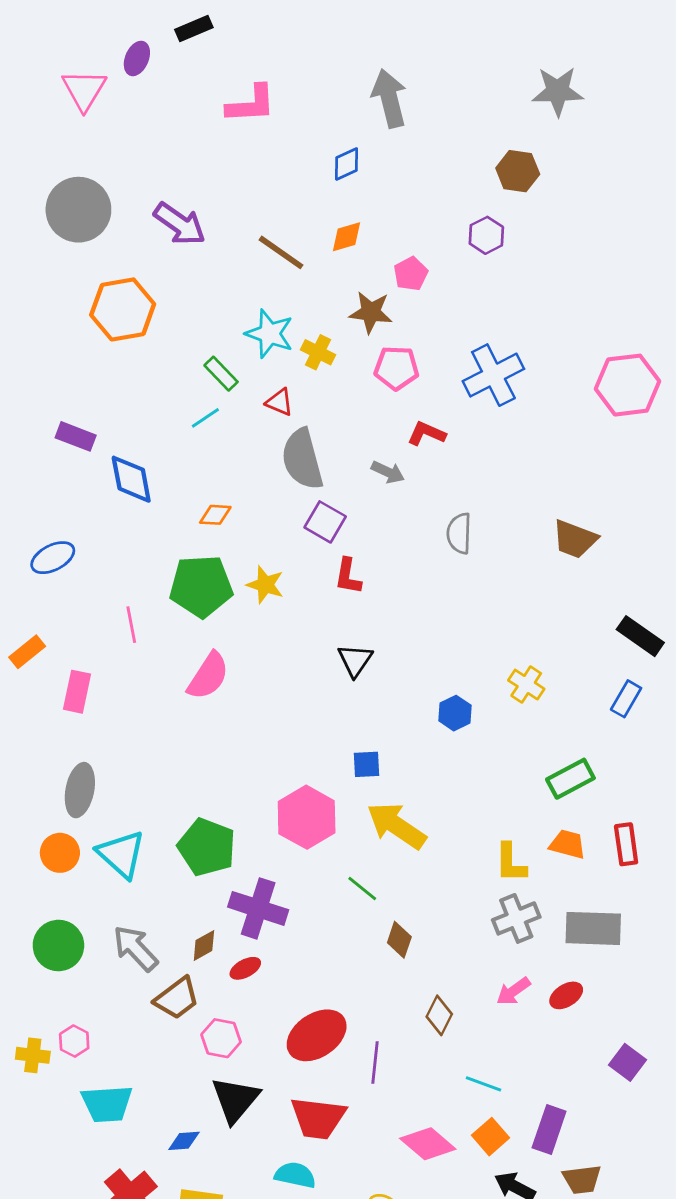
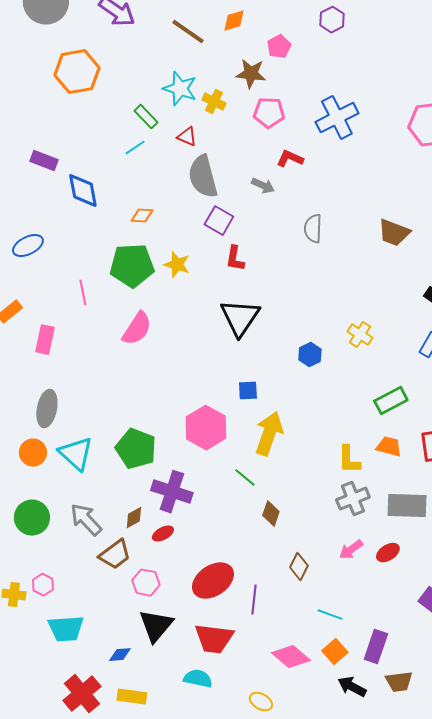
black triangle: (355, 660) -> (240, 318), size x1.6
yellow arrow: (396, 826) -> (269, 434), turned 75

